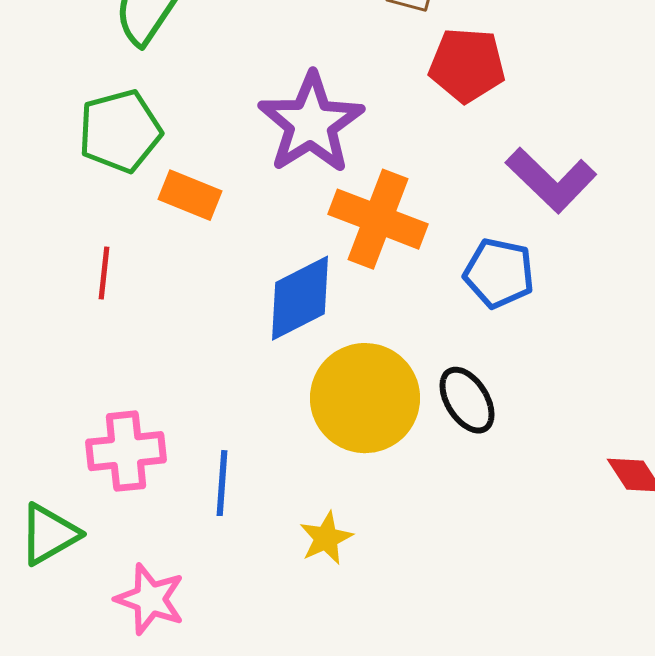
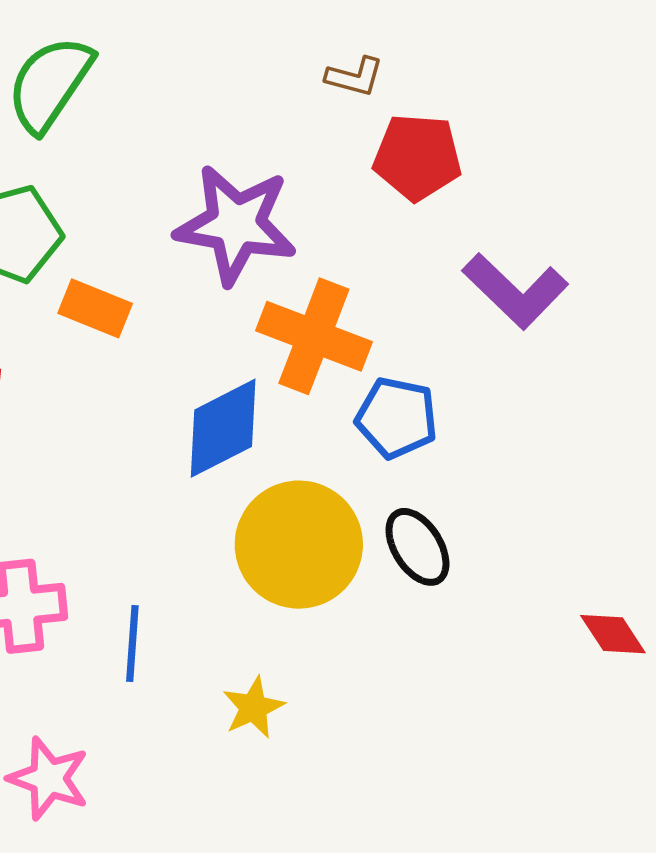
purple star: (311, 123) -> (236, 225), turned -30
blue pentagon: (499, 273) -> (397, 418), moved

